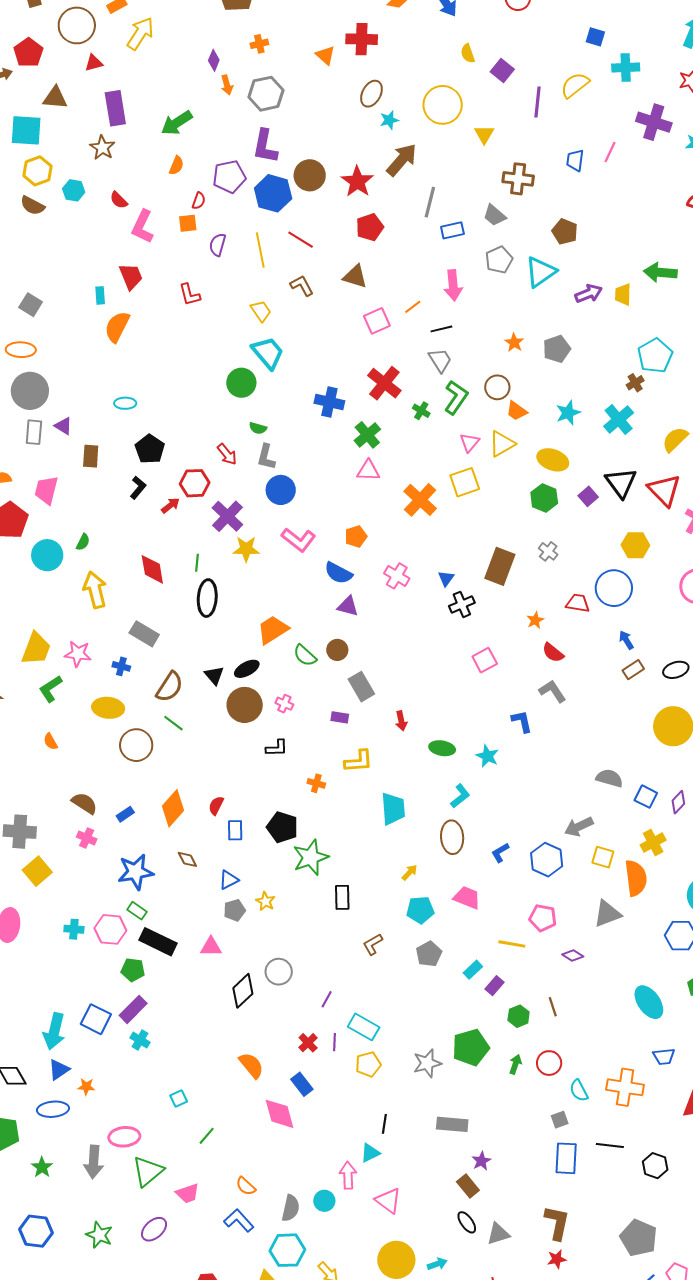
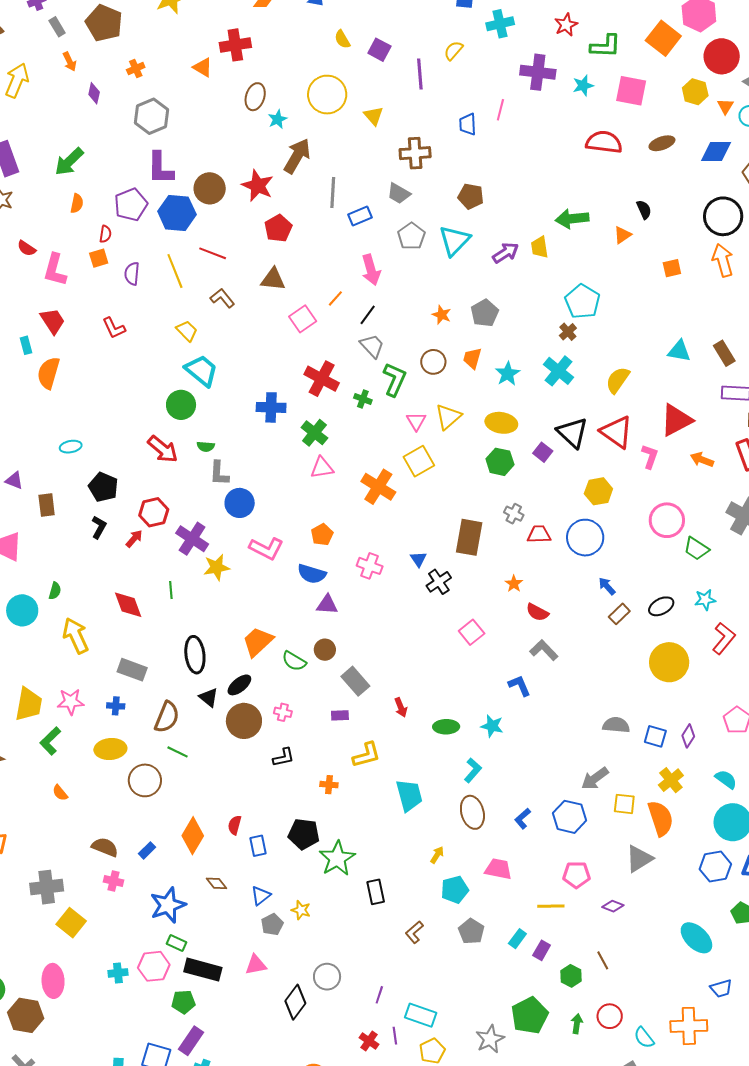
orange arrow: (227, 85) -> (70, 62), moved
yellow semicircle: (575, 85) -> (453, 51), size x0.7
black line: (441, 329) -> (368, 315), turned -30
orange trapezoid: (517, 411) -> (472, 358), moved, turned 80
red arrow: (227, 454) -> (163, 449), moved, size x1.4
black ellipse: (207, 598) -> (195, 655), moved
red trapezoid: (578, 603) -> (539, 534), moved

